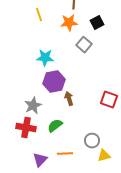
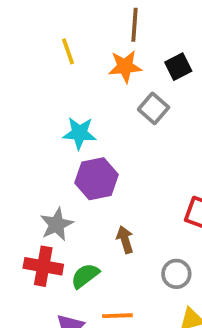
brown arrow: (69, 99) -> (125, 240), moved
green semicircle: (55, 126) -> (85, 276), moved
gray circle: (92, 141) -> (176, 274), moved

